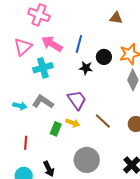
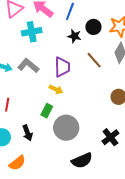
purple trapezoid: (77, 100) -> (62, 67), turned 30
brown line: (103, 121) -> (94, 60), moved
green rectangle: (56, 129) -> (47, 111), moved

